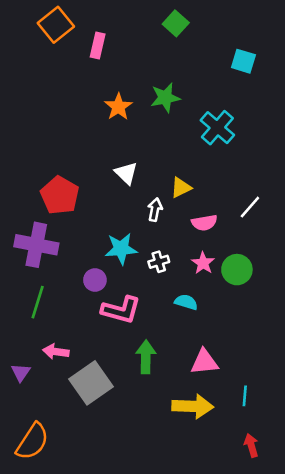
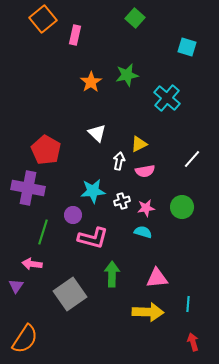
pink semicircle: (204, 223) -> (145, 171), moved
pink star: (203, 263) -> (146, 208), moved, turned 30
green line: (38, 302) -> (43, 232), moved
pink arrow: (56, 352) -> (32, 264), moved

